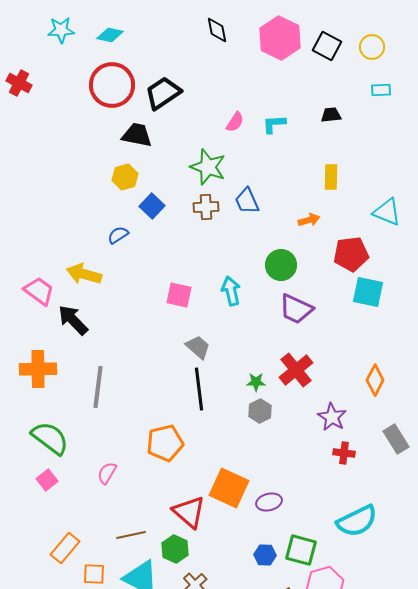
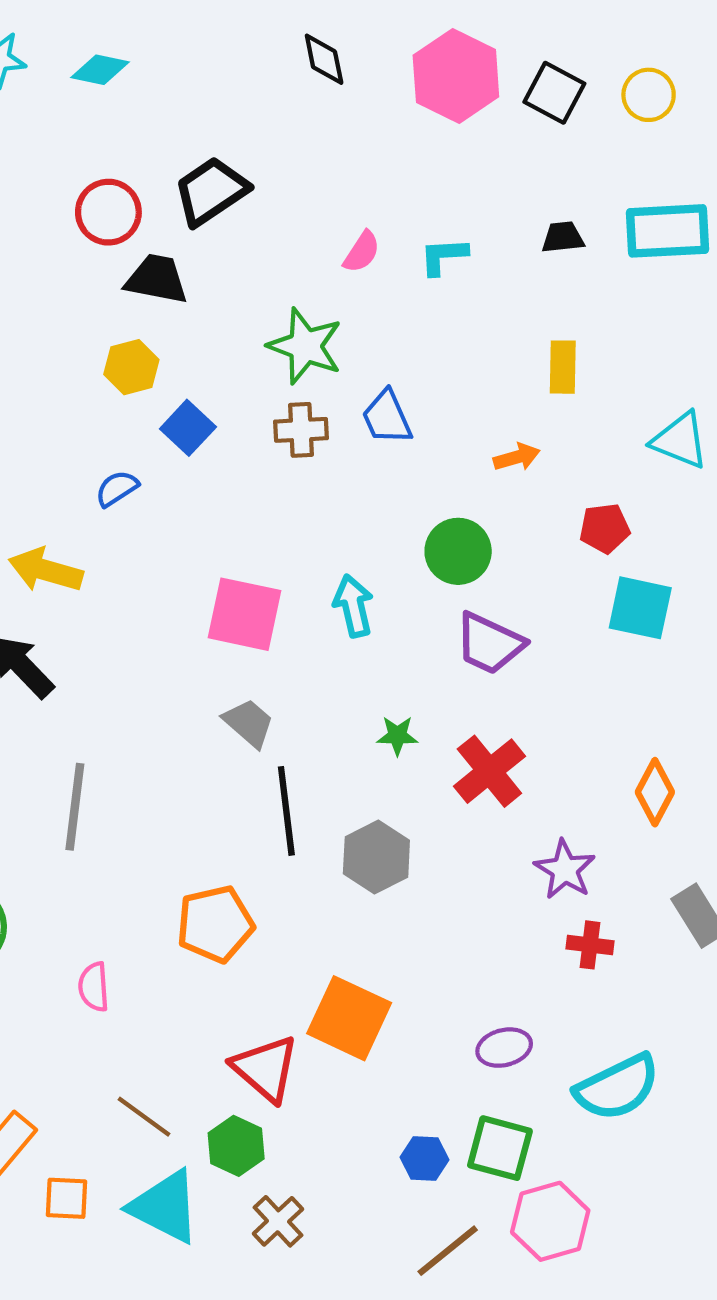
red circle: (112, 85) -> (108, 212), moved, size x0.7
cyan rectangle: (381, 90) -> (667, 231), moved, size x2.0
red pentagon: (351, 254) -> (605, 528), size x0.7
pink square: (179, 295) -> (244, 614), size x1.4
gray trapezoid: (198, 347) -> (249, 723), moved
green star: (256, 382) -> (397, 736), moved
gray hexagon: (260, 411) -> (376, 857), moved, size x1.4
pink semicircle: (107, 473) -> (94, 987), turned -35
purple ellipse: (269, 502) -> (504, 1048), moved
brown line: (131, 535) -> (144, 1117), turned 48

